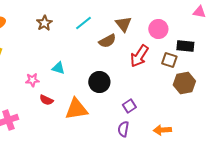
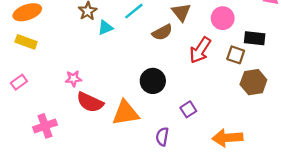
cyan triangle: (58, 68) -> (105, 28), moved, turned -40
red semicircle: (46, 100) -> (90, 102), size x1.6
purple semicircle: (123, 129) -> (162, 137), moved
orange arrow: (162, 130) -> (227, 138), size x1.4

